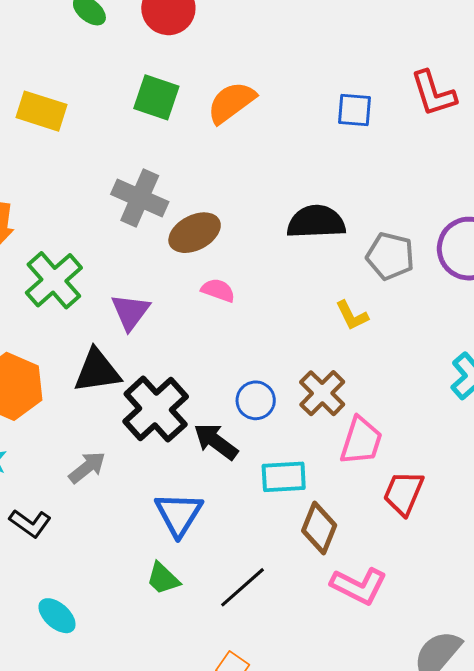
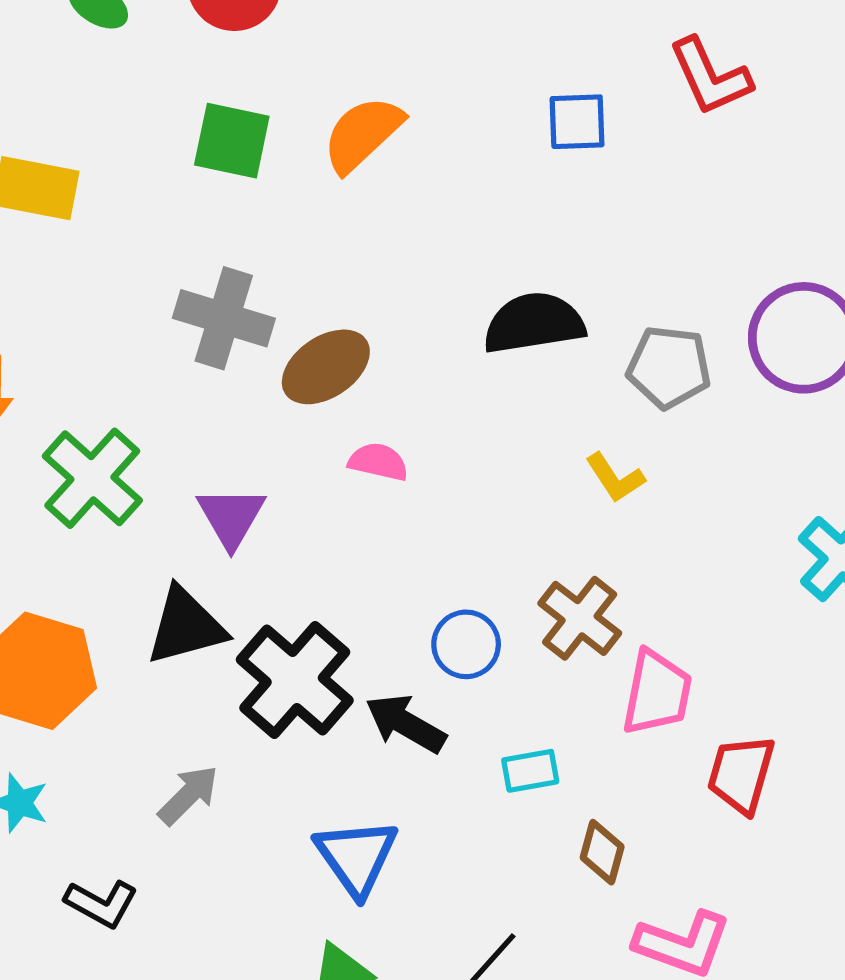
cyan rectangle: (284, 477) -> (530, 771), size x0.7
brown diamond: (319, 528) -> (602, 852), size x0.7

